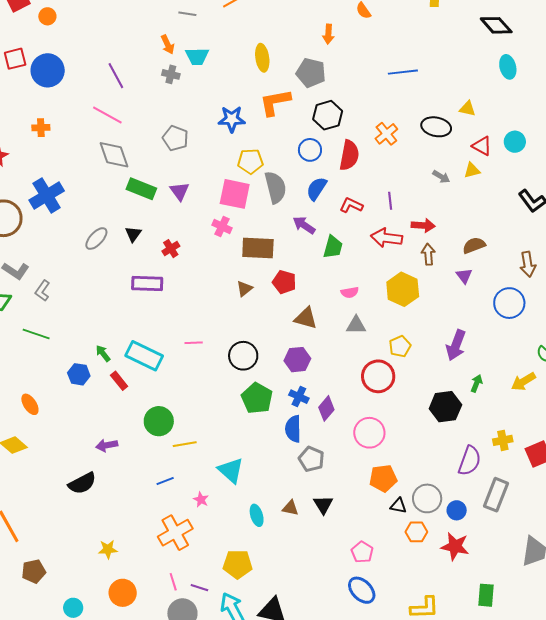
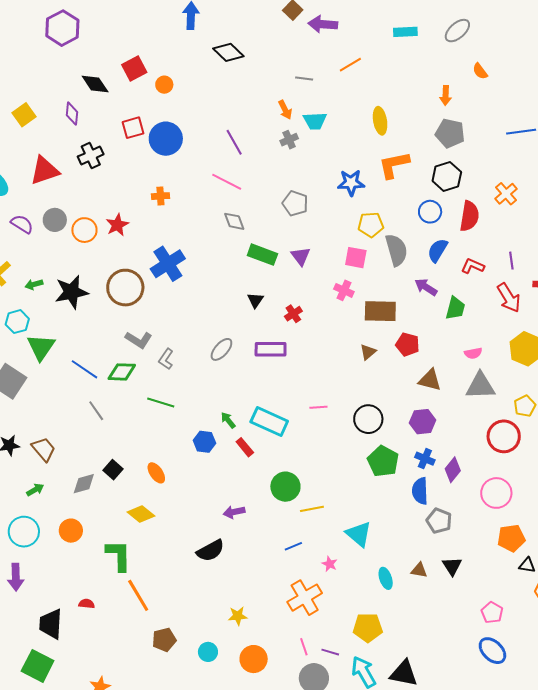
gray pentagon: (311, 73) -> (450, 133), moved
gray cross: (171, 74) -> (289, 140), turned -36
gray diamond: (114, 155) -> (234, 221), size x0.7
pink square: (235, 194) -> (356, 258), size x0.7
red arrow: (387, 238) -> (509, 298), turned -128
gray ellipse: (96, 239) -> (221, 349), moved
gray triangle: (356, 325) -> (480, 386), size x1.5
cyan circle: (73, 608) -> (208, 652), moved

